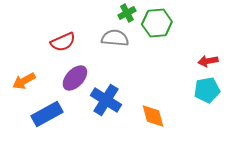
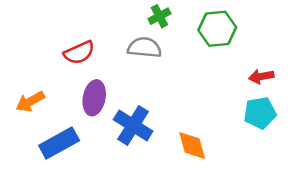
green hexagon: (157, 23) -> (217, 29), moved
purple ellipse: (75, 78) -> (94, 98), turned -32

